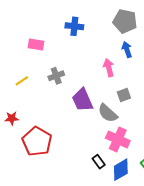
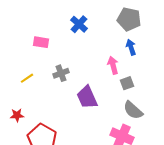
blue cross: (74, 26) -> (79, 24), turned 36
gray square: (124, 95) -> (127, 83), moved
gray semicircle: (108, 113) -> (133, 110), moved

